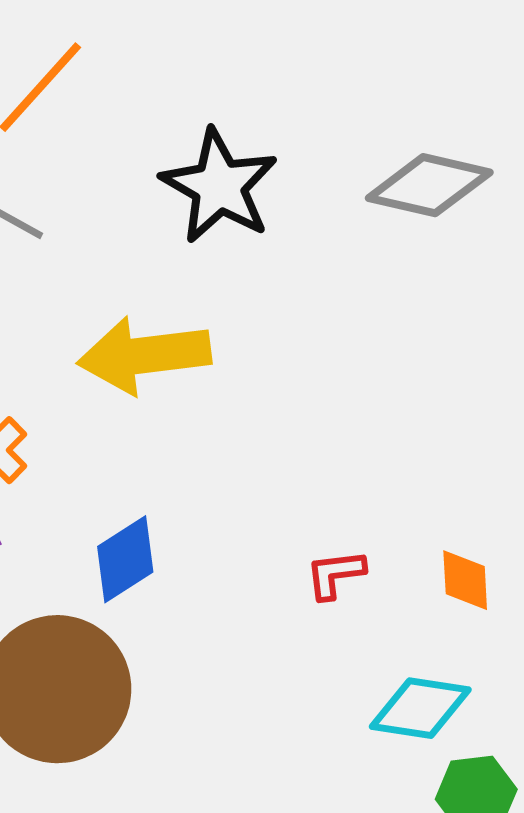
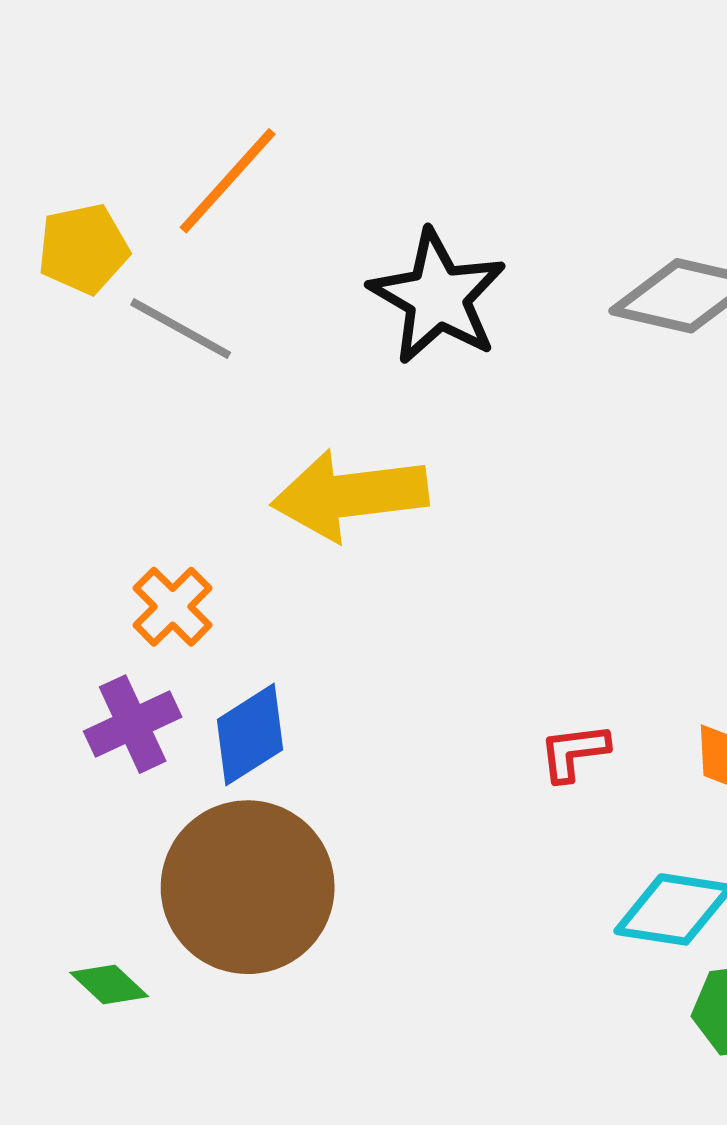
blue diamond: (125, 559) -> (250, 735), moved

